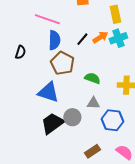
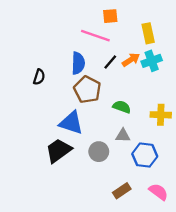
pink line: (47, 19) -> (95, 36), moved
black trapezoid: (52, 123) -> (59, 150), moved

